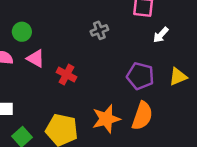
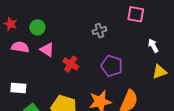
white arrow: (161, 35) -> (153, 46), moved, turned 104
purple pentagon: (140, 76) -> (112, 66), moved

